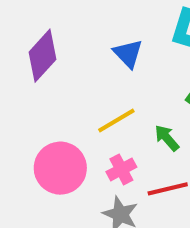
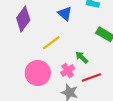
yellow line: (116, 120) -> (51, 43), moved
green arrow: (167, 138) -> (82, 57), moved

